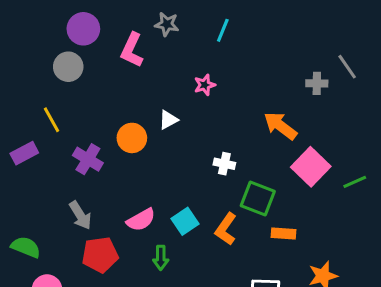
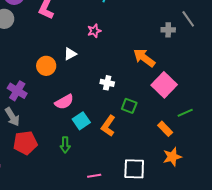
purple cross: (88, 159) -> (17, 91), moved
green line: (355, 182) -> (185, 113), moved
green square: (258, 199) -> (129, 106), size x0.7
pink semicircle: (141, 220) -> (64, 102), moved
orange rectangle: (283, 233) -> (165, 129), moved, turned 42

